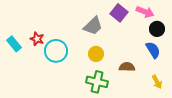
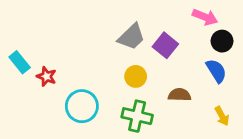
purple square: (119, 13) -> (165, 45), moved
red star: (37, 39) -> (46, 76), moved
cyan circle: (56, 51) -> (82, 106), moved

